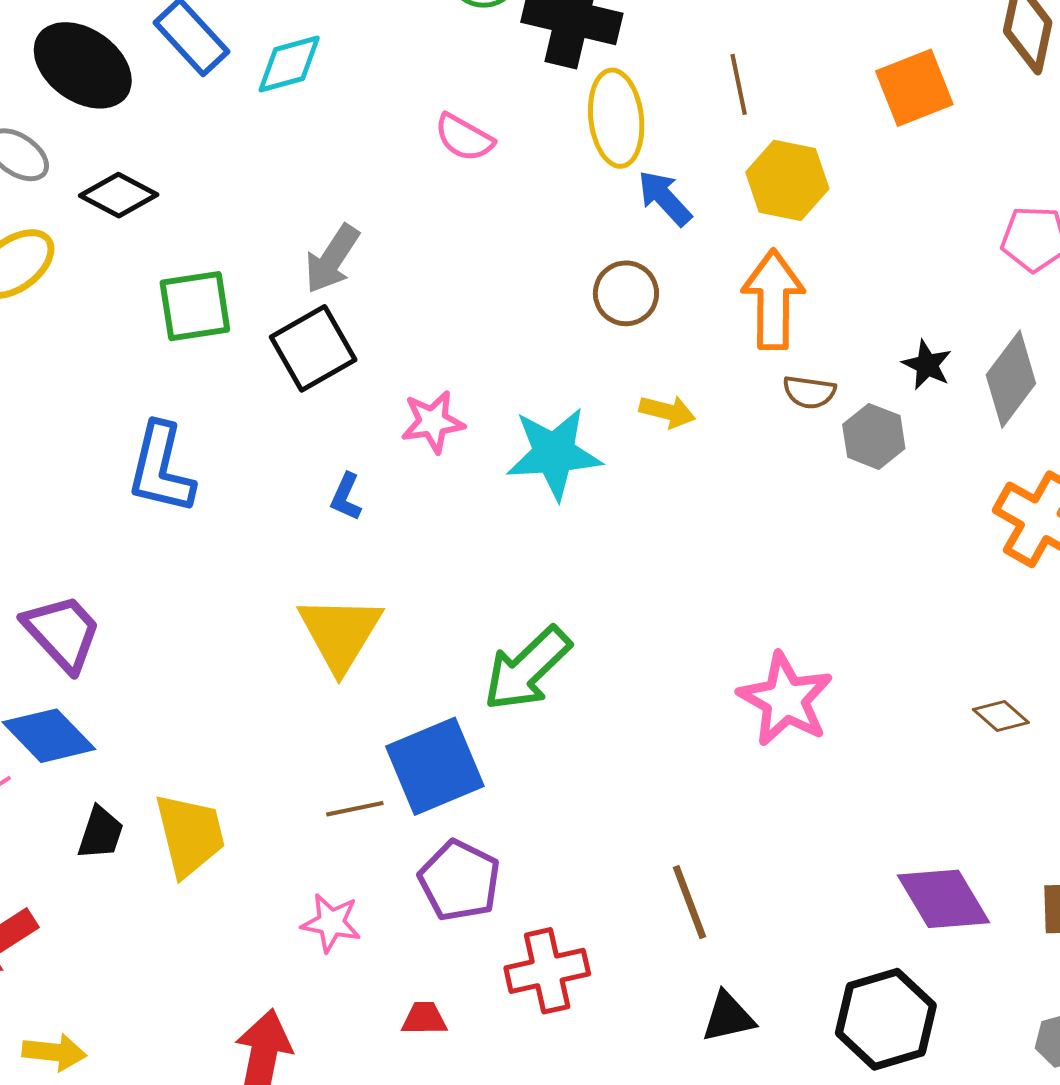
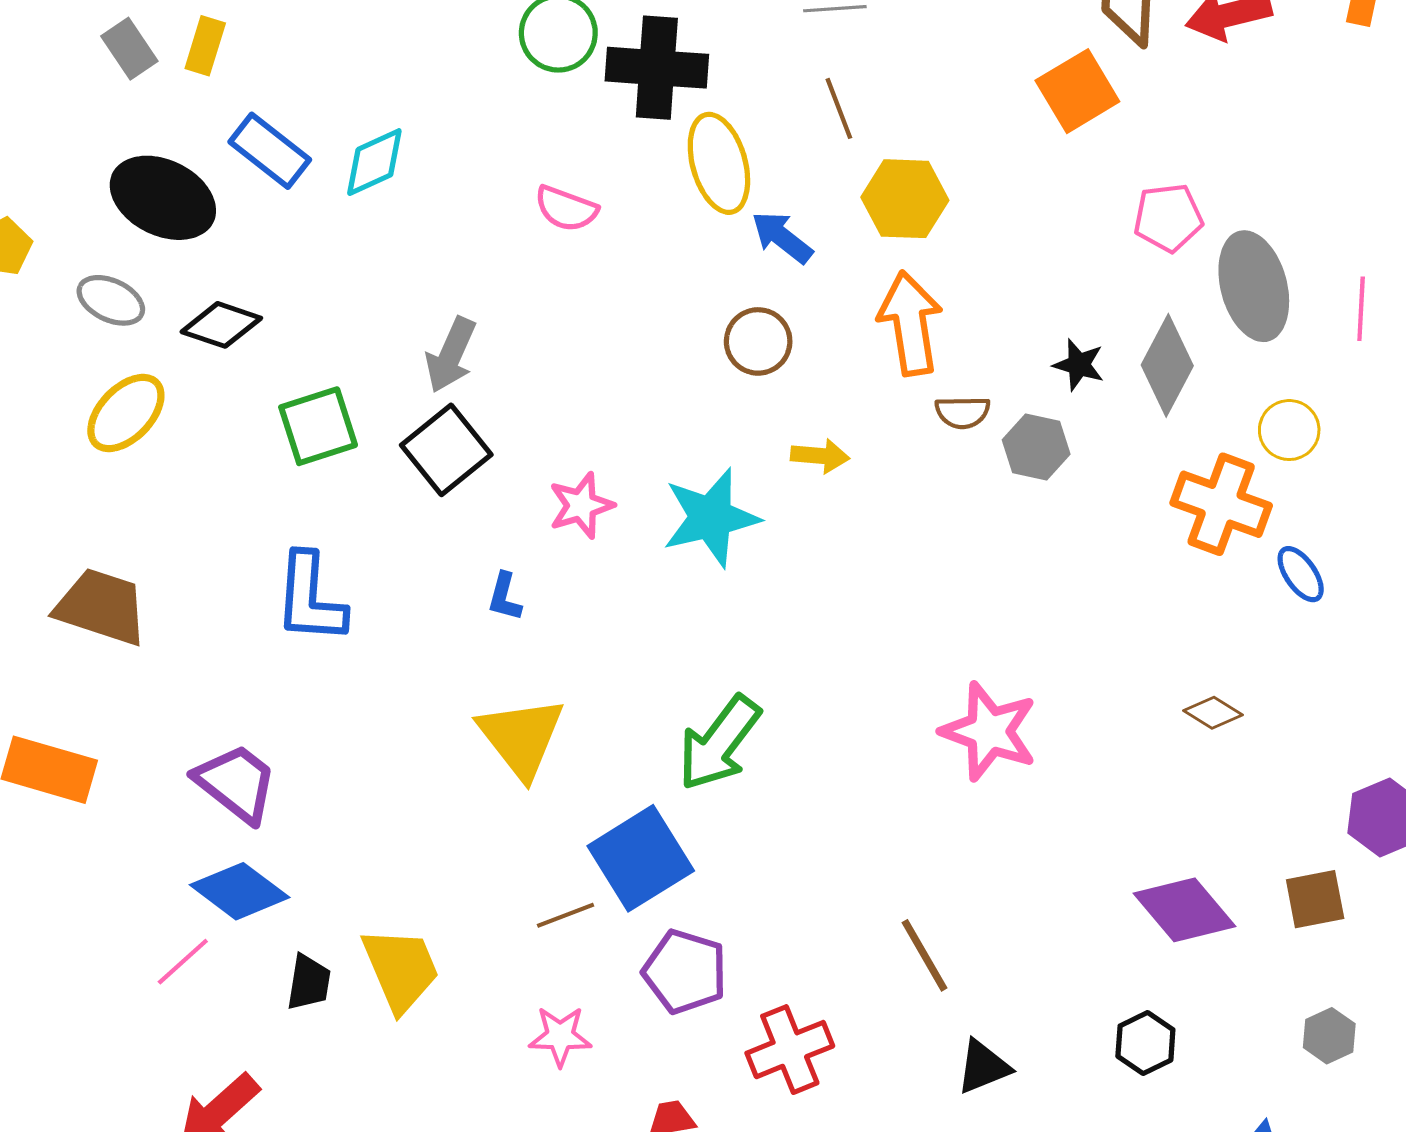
orange square: (914, 88) -> (1077, 91), moved
black hexagon: (886, 1019) -> (1145, 1043), size x0.6

